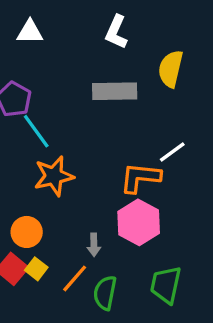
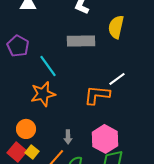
cyan line: (36, 131) -> (48, 66), moved
pink hexagon: (139, 222) -> (105, 139), moved

